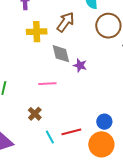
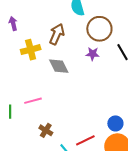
purple star: (80, 65) -> (93, 54), moved
pink line: (47, 84) -> (33, 101), moved

